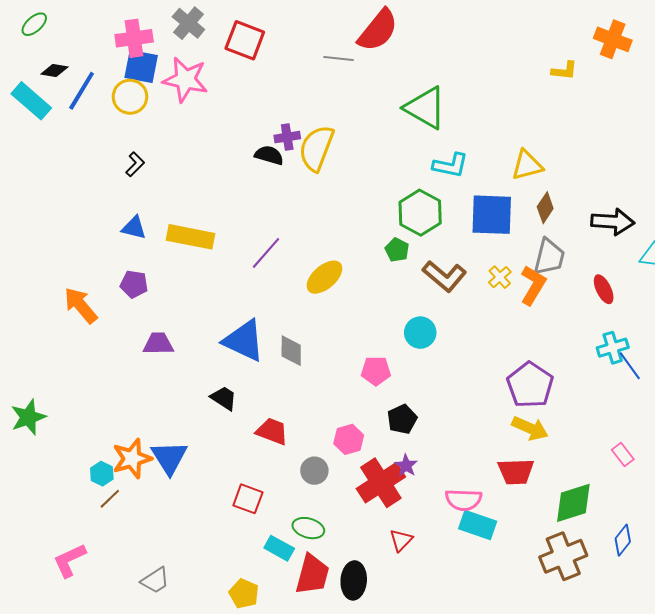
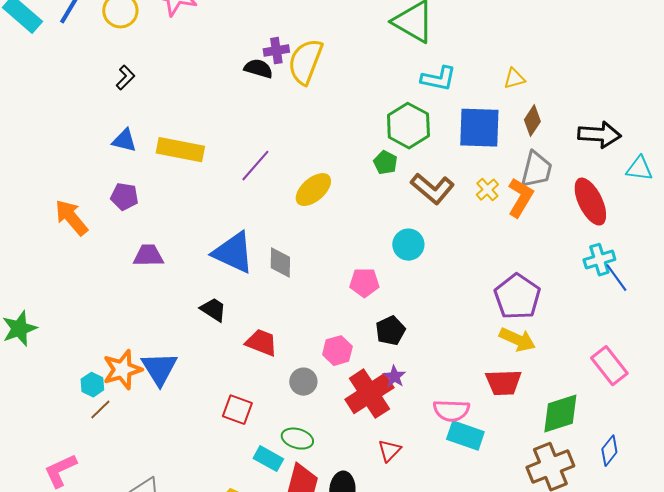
yellow triangle: (527, 165) -> (514, 79), size x0.7
red ellipse: (604, 289) -> (590, 202), size x1.6
pink rectangle: (623, 454) -> (609, 366), size x1.6

